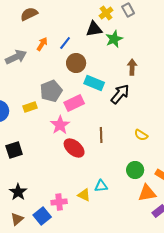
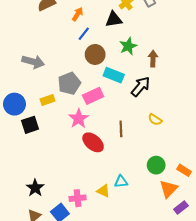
green star: (114, 39) -> (128, 46), moved
orange arrow: (42, 44) -> (78, 14), moved
gray arrow: (16, 57) -> (33, 62), moved, turned 40
yellow semicircle: (141, 135) -> (155, 120), moved
black square: (14, 150) -> (30, 125), moved
orange triangle: (147, 193) -> (169, 189), turned -36

